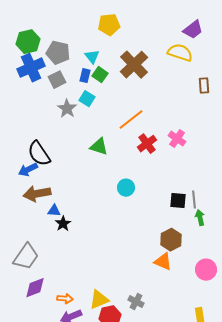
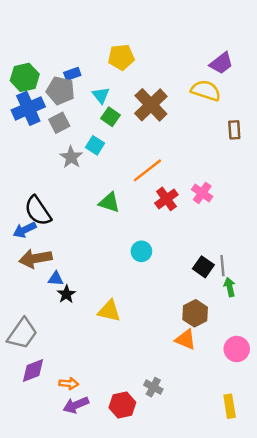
blue rectangle: (85, 76) -> (72, 74), moved, turned 56
black square: (178, 201) -> (203, 267), turned 30
yellow triangle: (99, 300) -> (109, 311), moved, turned 35

